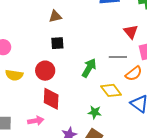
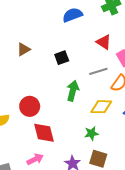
black square: (57, 43) -> (62, 58), moved
yellow diamond: (111, 90) -> (101, 107), turned -35

